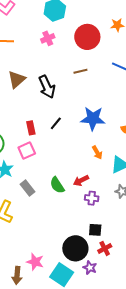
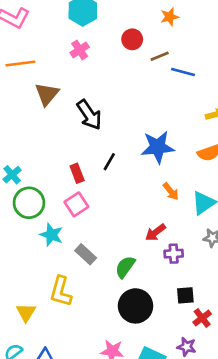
red circle: (87, 37) -> (132, 39), size x0.6
brown line: (80, 71) -> (160, 56), moved
brown triangle: (17, 79) -> (47, 94), moved
green semicircle: (57, 185) -> (125, 267), moved, turned 78
black circle: (75, 248) -> (136, 306), moved

